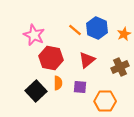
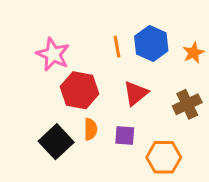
orange line: (75, 30) -> (117, 47), turned 40

